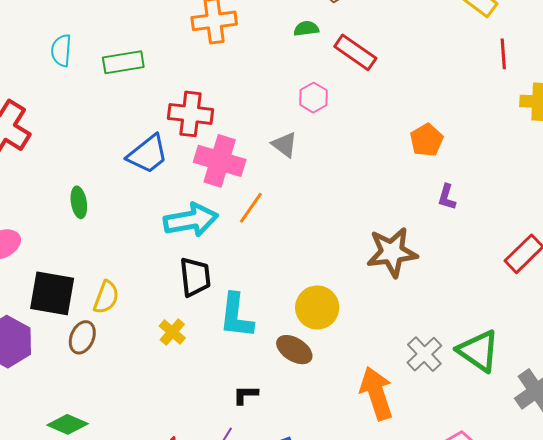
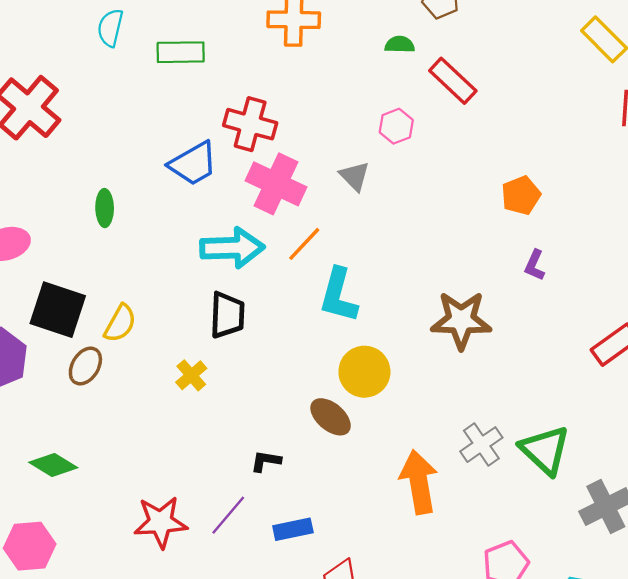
cyan L-shape: (236, 316) -> (339, 295), moved

